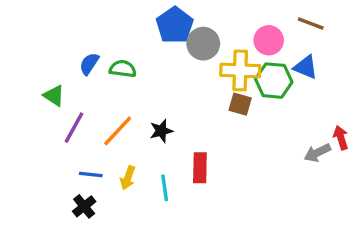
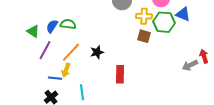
blue semicircle: (89, 64) -> (52, 26), moved
green semicircle: (123, 69) -> (68, 24), moved
yellow cross: (240, 70) -> (144, 16), size x0.7
yellow arrow: (128, 178) -> (66, 70), moved
cyan line: (165, 188) -> (82, 92), moved

